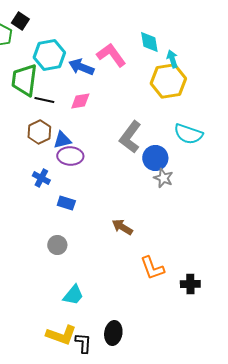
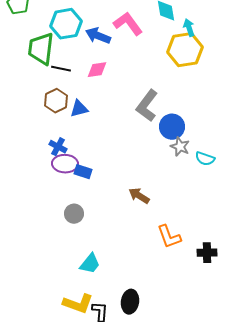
cyan semicircle: (188, 134) -> (205, 159), moved, size x0.7
purple ellipse: (70, 156) -> (65, 164), moved

